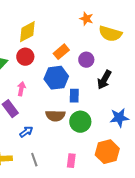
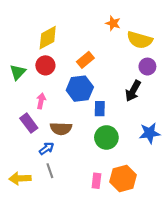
purple circle: (86, 60) -> (147, 67), moved
brown semicircle: (55, 116) -> (61, 129), moved
orange hexagon: (107, 152) -> (123, 178), moved
gray line: (34, 160) -> (50, 171), moved

